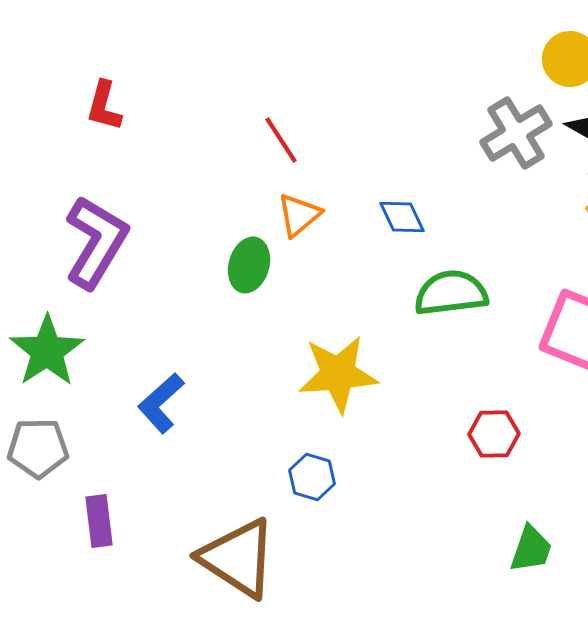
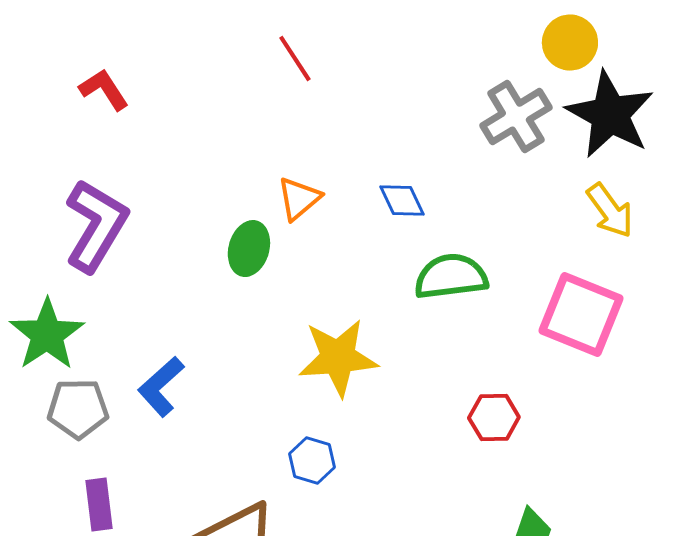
red L-shape: (104, 106) -> (104, 90), turned 132
red line: (281, 140) -> (295, 59), moved
gray pentagon: (38, 448) -> (78, 409), moved

